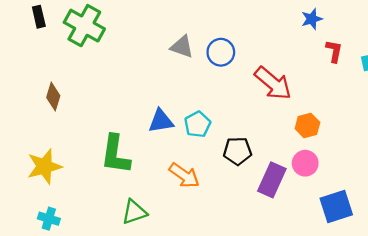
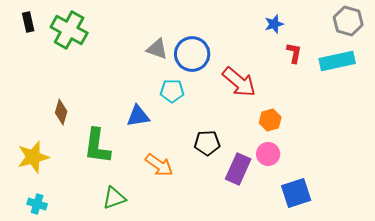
blue circle: (221, 52) -> (192, 54), size x1.4
brown diamond: (53, 97) -> (61, 112), moved
cyan pentagon: (198, 124) -> (172, 91), moved, turned 30

